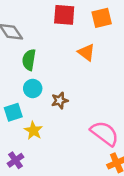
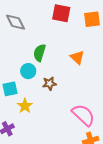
orange triangle: (86, 52) -> (77, 57), moved
green semicircle: (29, 60) -> (39, 53), moved

